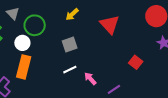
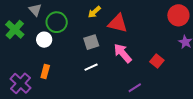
red triangle: (110, 24) -> (118, 23), moved, turned -35
orange rectangle: (24, 67) -> (45, 72), moved, size x0.6
pink arrow: (90, 79) -> (123, 53), moved, size x1.5

